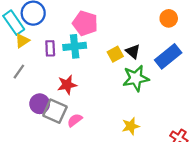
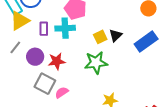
yellow triangle: (22, 41) -> (20, 21), size x1.5
black triangle: (133, 51) -> (116, 35), turned 32
green star: (136, 78) -> (96, 63), moved
purple circle: (40, 104) -> (35, 57), moved

